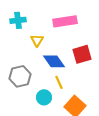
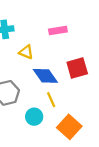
pink rectangle: (65, 21) -> (58, 31), size x0.7
yellow triangle: (37, 40) -> (26, 52), turned -40

